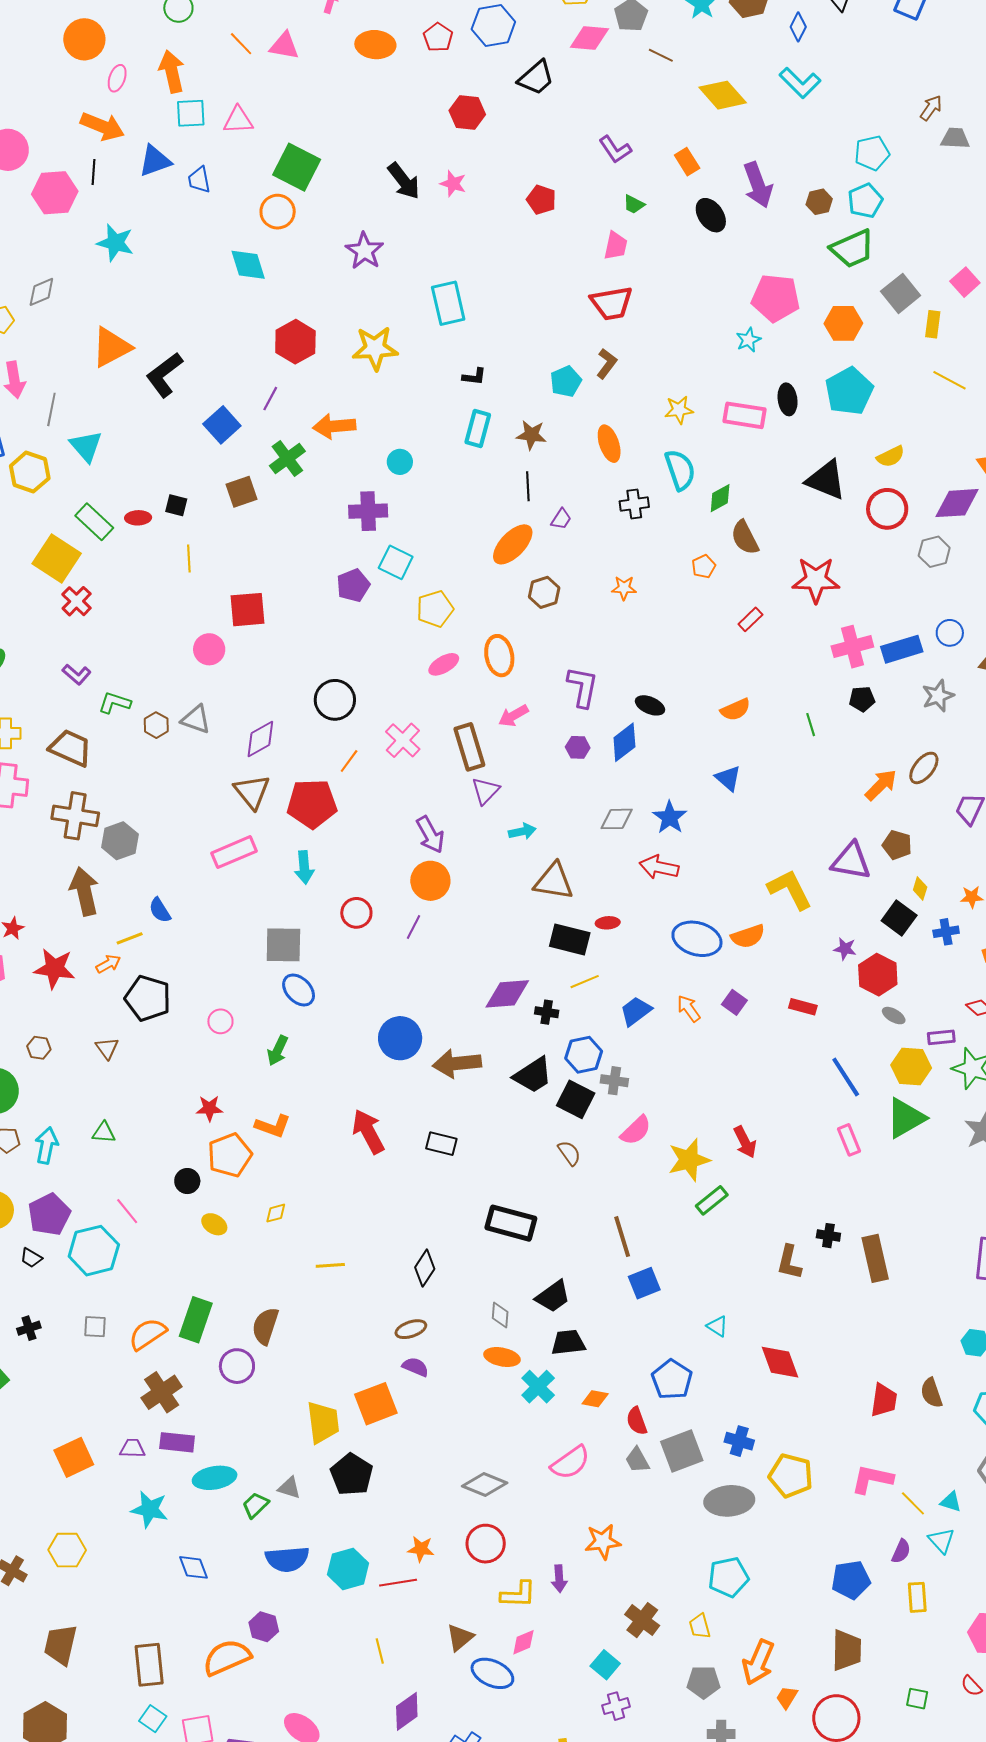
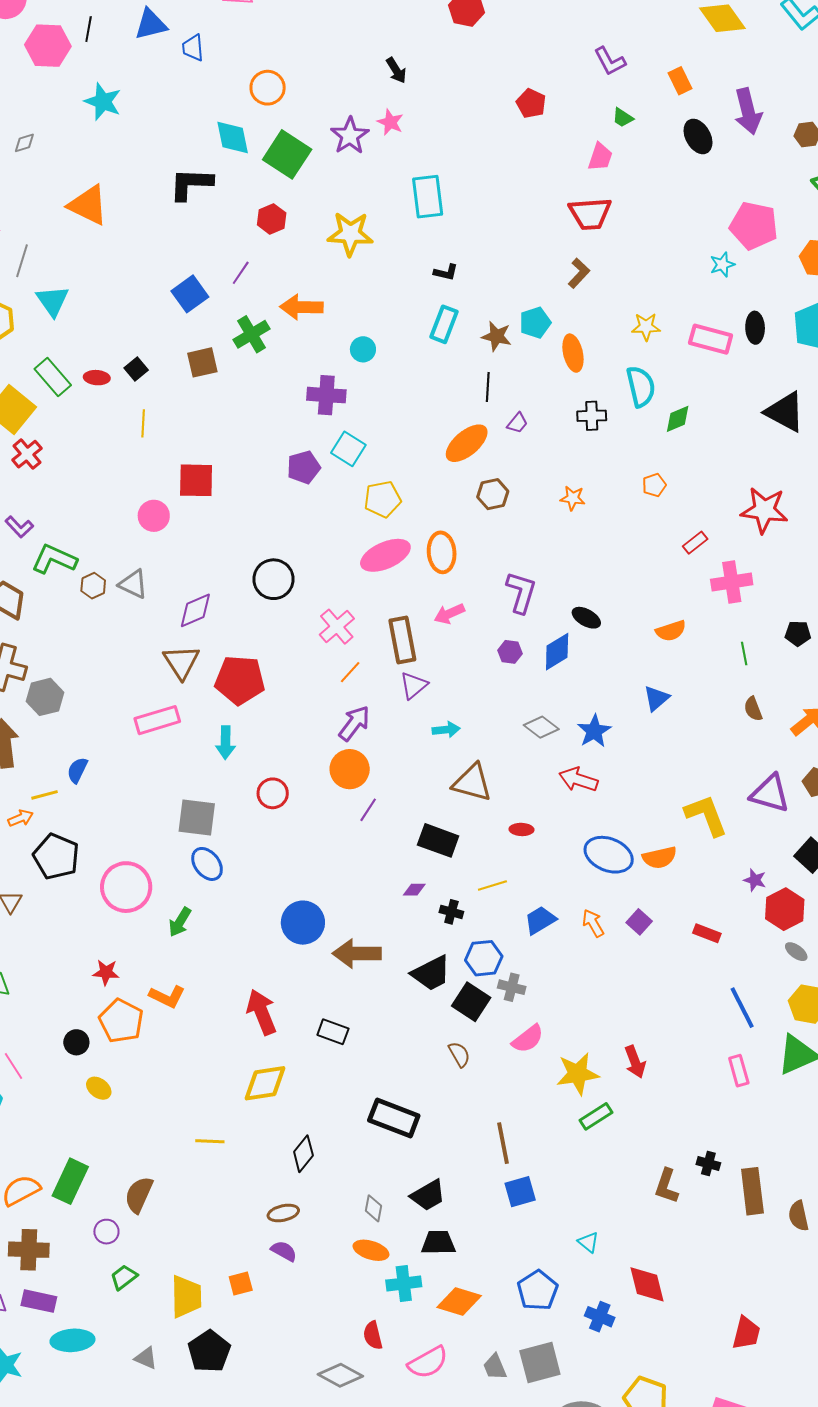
green square: (297, 167) -> (287, 154), moved
black arrow: (404, 181) -> (396, 70), size x0.7
pink star: (453, 184) -> (390, 122), moved
gray diamond: (41, 292) -> (24, 143), size x0.7
red hexagon: (295, 342) -> (272, 219), size x0.7
orange triangle: (111, 347) -> (88, 205), turned 48
black L-shape: (164, 375) -> (191, 184), moved, turned 33
cyan pentagon: (566, 381) -> (535, 323), moved
black square: (176, 505) -> (136, 369), turned 30
brown semicircle: (745, 538) -> (753, 709), moved, size x0.7
pink cross: (852, 647) -> (732, 582), moved
pink ellipse: (444, 664) -> (385, 555), size x1.6
green L-shape: (115, 703) -> (54, 559), size x1.4
orange line: (349, 761) -> (350, 672), moved
blue triangle: (728, 778) -> (656, 698), turned 32
gray diamond: (617, 819) -> (541, 727), turned 32
purple arrow: (430, 835) -> (354, 723), turned -120
blue semicircle: (160, 910) -> (77, 770), turned 52
purple line: (414, 927) -> (368, 810), moved
black rectangle: (570, 939) -> (438, 840), moved
purple diamond: (507, 994) -> (414, 890), size x0.5
pink circle: (220, 1021) -> (126, 887), size x2.0
orange pentagon: (230, 1155) -> (121, 1021), turned -30
yellow diamond: (276, 1213) -> (265, 1083), moved, size x2.0
purple circle: (237, 1366) -> (106, 1232), size x0.7
cyan cross: (538, 1387) -> (404, 1283), turned 32
brown cross: (162, 1392) -> (29, 1250), turned 30
brown semicircle: (931, 1393) -> (799, 1216), moved
orange diamond: (595, 1399) -> (459, 1302), size x1.6
orange square: (376, 1404) -> (241, 1283), size x0.6
red semicircle: (637, 1421) -> (373, 1335), moved
blue cross: (739, 1441) -> (600, 1317), moved
green trapezoid: (255, 1505) -> (124, 1277), moved

